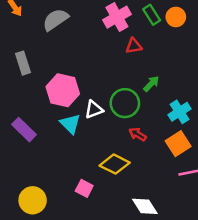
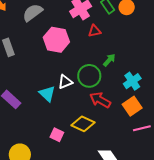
pink hexagon: (63, 90) -> (56, 40), moved
red arrow: (138, 134) -> (100, 100), size x1.5
pink square: (84, 188) -> (57, 135), moved

